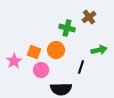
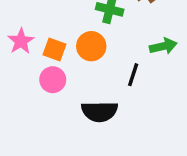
pink star: (14, 61) -> (21, 41), moved
pink circle: (41, 70) -> (53, 80), moved

